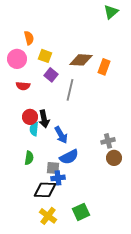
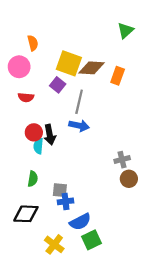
green triangle: (111, 12) -> (125, 31), moved
yellow square: (45, 56) -> (69, 63), moved, size x1.6
blue arrow: (61, 135) -> (79, 126), moved, turned -48
blue semicircle: (69, 157) -> (80, 222), moved
black diamond: (45, 190) -> (26, 214), moved

